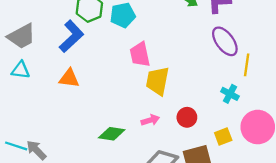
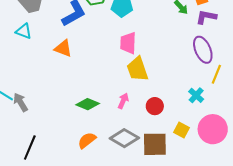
yellow trapezoid: (157, 81) -> (137, 69), turned -44
pink arrow: (150, 120) -> (123, 101), turned -63
yellow square: (223, 137) -> (181, 130), turned 35

